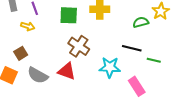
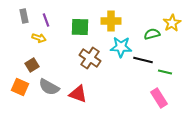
cyan star: (110, 67) -> (121, 47), moved
red triangle: (67, 71) -> (78, 94), moved
pink rectangle: (137, 86) -> (159, 98), moved

